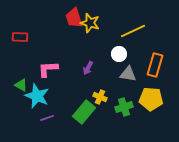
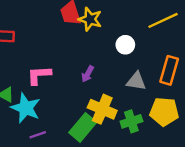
yellow line: (133, 31) -> (163, 20), moved
white circle: (119, 54) -> (125, 45), moved
yellow cross: (100, 97) -> (102, 109), size x1.6

